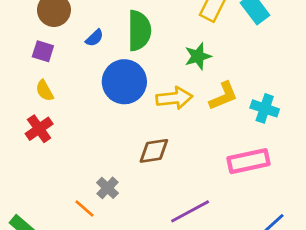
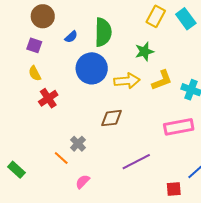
red cross: (39, 129) -> (48, 98), moved

